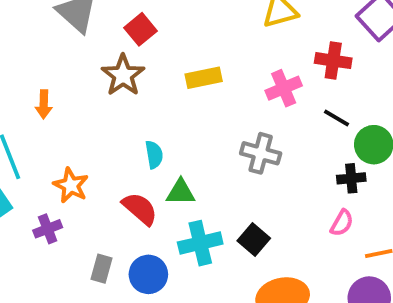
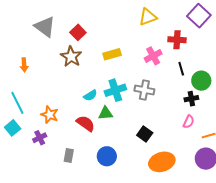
orange arrow: (44, 104) -> (24, 65), moved
black line: (336, 118) -> (181, 69), turned 48
cyan semicircle: (154, 155) -> (90, 95), turned 72
cyan cross: (200, 243) -> (115, 90), moved
blue circle: (148, 274) -> (107, 156), moved

